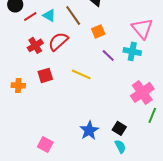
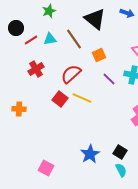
cyan triangle: (49, 15) -> (50, 39), turned -40
red semicircle: (58, 41) -> (71, 74), moved
red square: (45, 75) -> (60, 99), moved, turned -35

